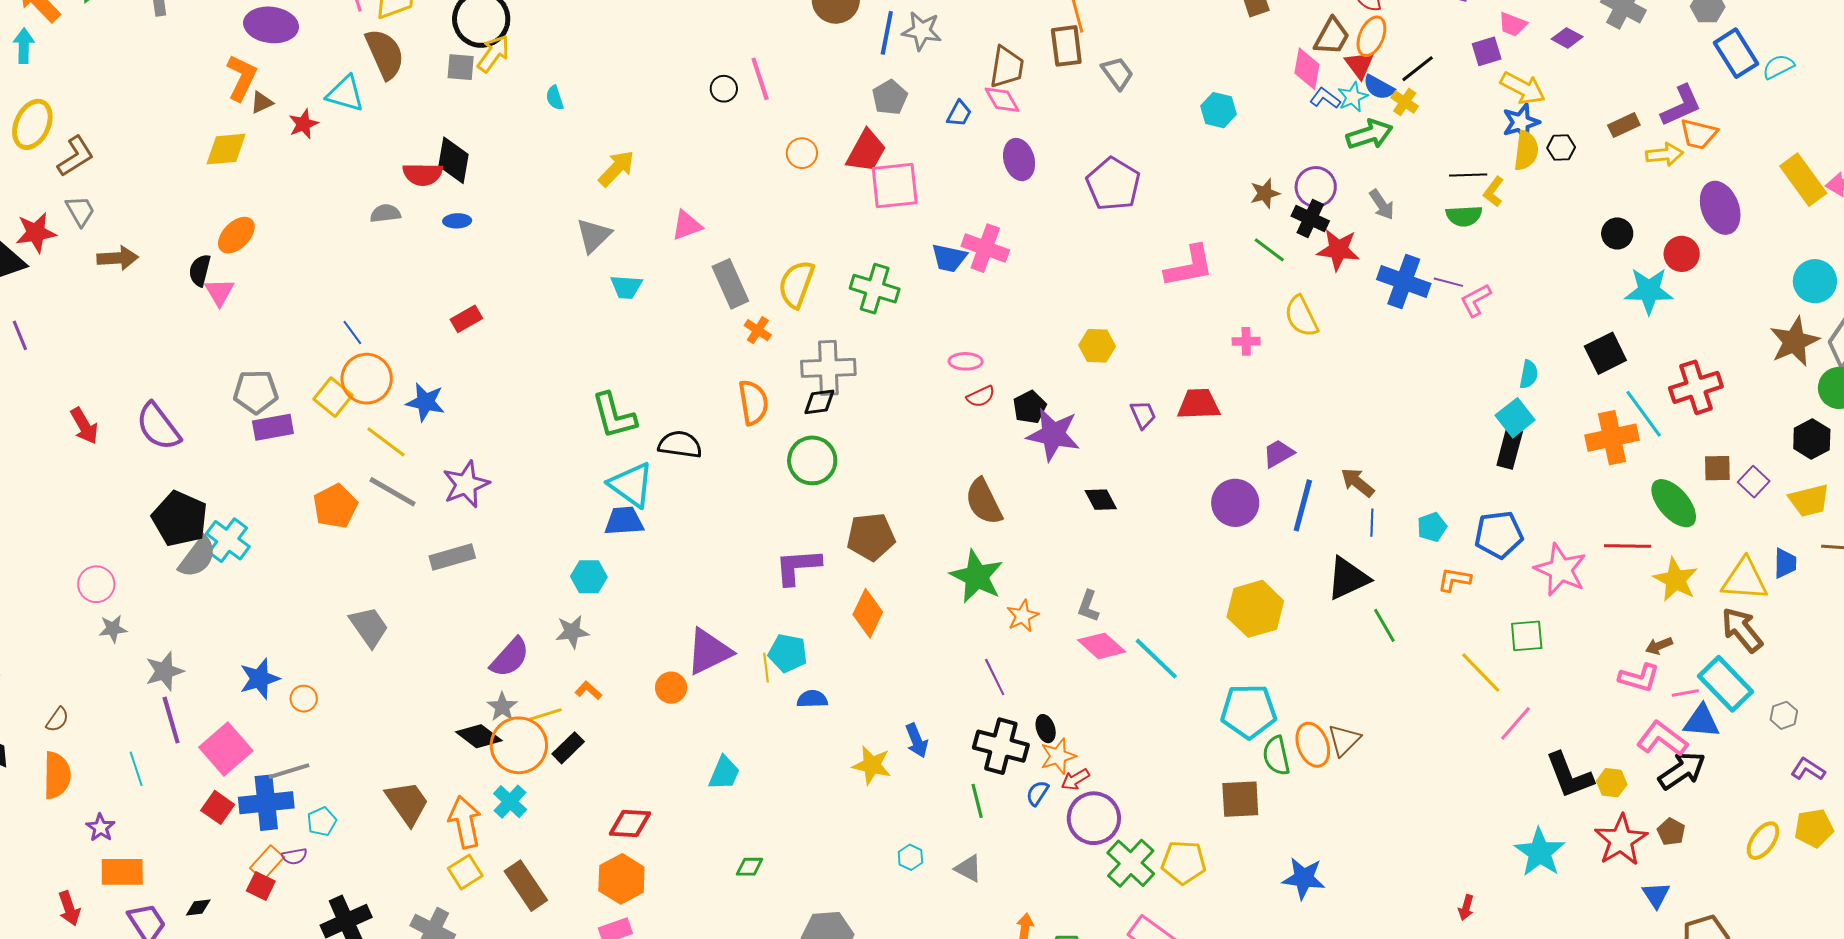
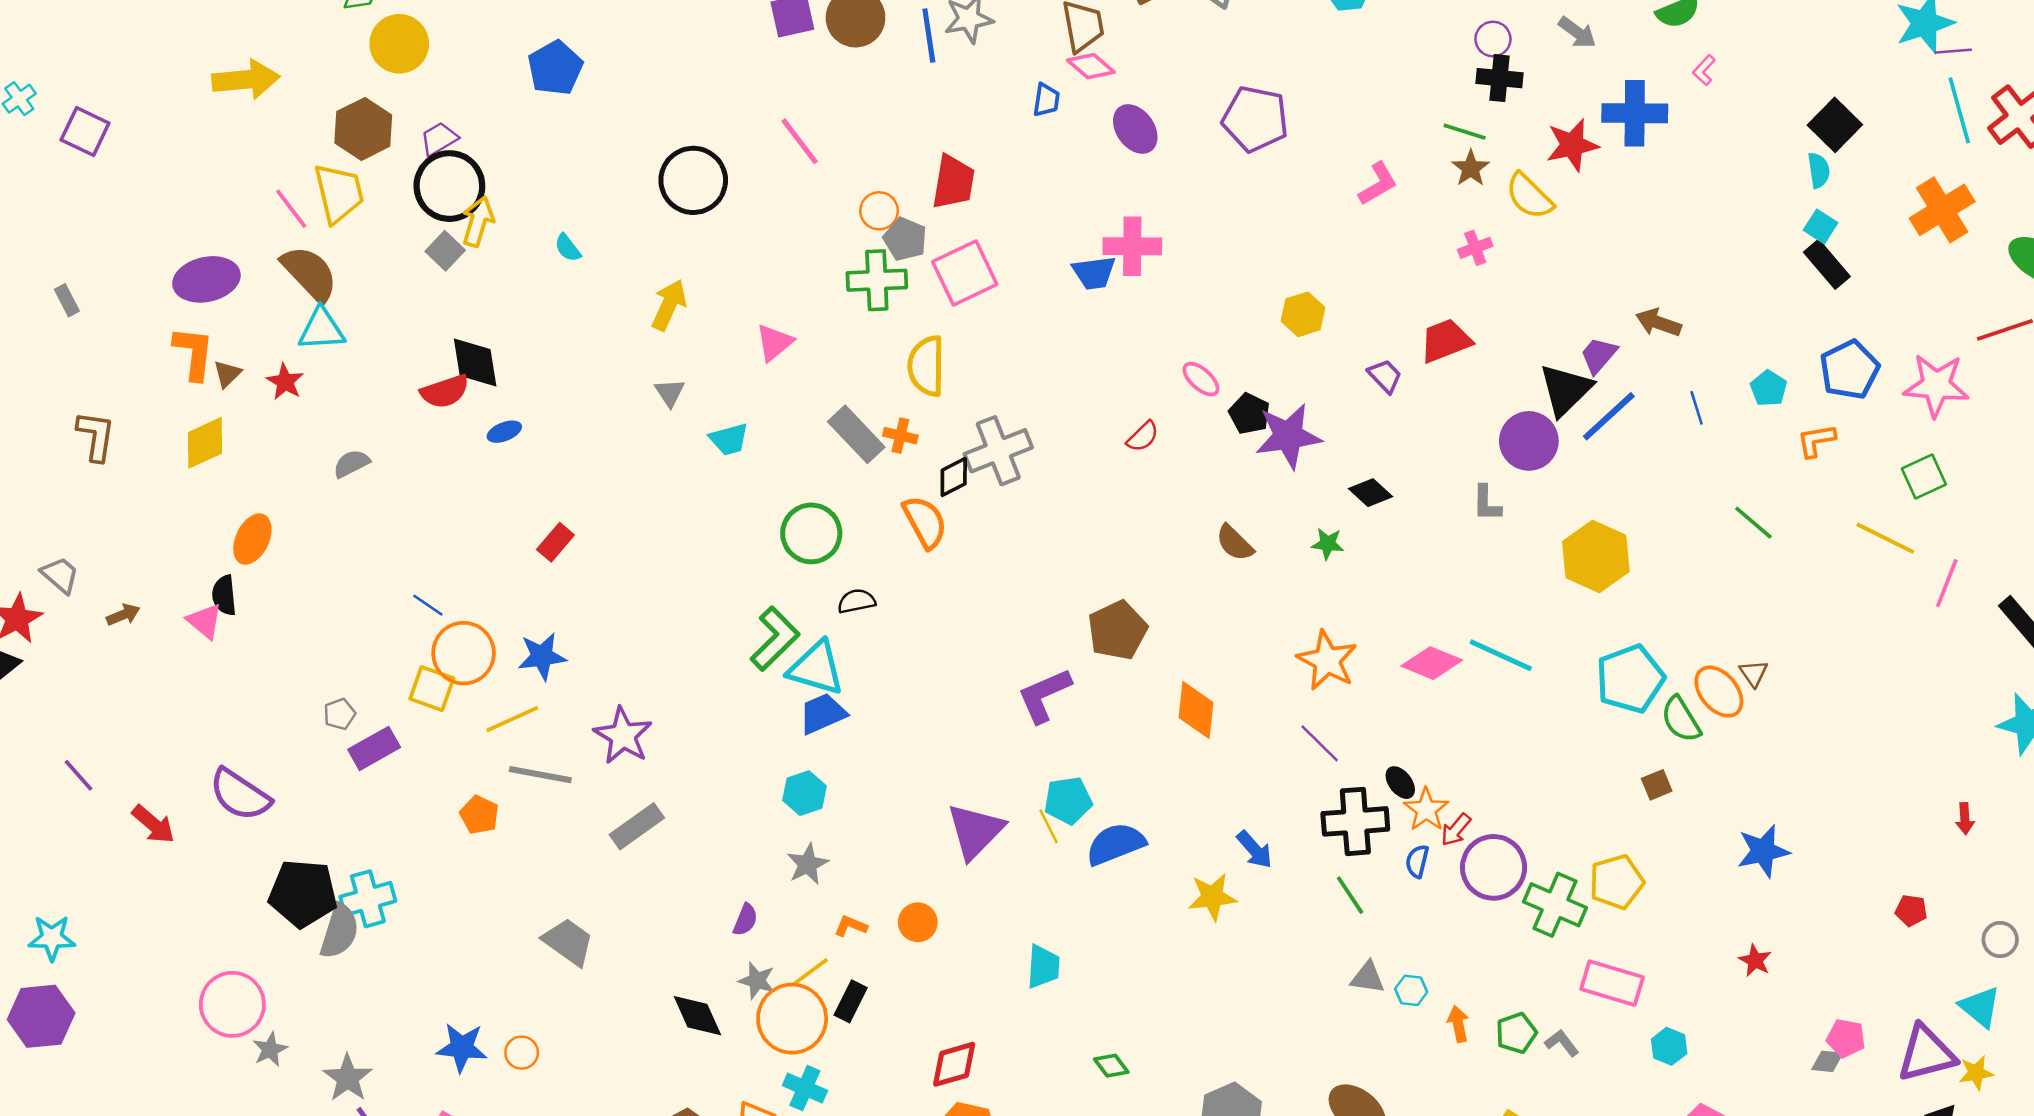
brown semicircle: (385, 54) -> (310, 273), moved
gray square: (461, 67) -> (445, 251), turned -32
black circle: (724, 89) -> (693, 180), moved, size x2.0
gray pentagon: (890, 97) -> (905, 239), moved
brown L-shape: (76, 156) -> (96, 436), moved, turned -30
pink square: (895, 186) -> (965, 273), moved
purple circle: (1316, 187) -> (1493, 39), size x0.7
brown star: (1265, 193) -> (1471, 168), moved
gray semicircle: (385, 213) -> (351, 464), moved
gray triangle: (594, 236) -> (670, 393), size x0.7
red star: (1338, 250) -> (1572, 145), moved
brown arrow: (118, 258) -> (123, 615), size x0.7
pink L-shape: (1189, 266) -> (1378, 184), size x0.7
purple line: (1448, 282) -> (1953, 51), moved
gray rectangle: (730, 284) -> (856, 434), moved
green cross: (875, 289) -> (877, 280), moved
pink triangle: (219, 292) -> (205, 621), moved
pink L-shape: (1476, 300) -> (1704, 70), moved, size x0.7
purple line: (20, 335) -> (79, 775), moved
black square: (1605, 353) -> (1835, 125), moved
pink ellipse: (966, 361) -> (1201, 379), moved, turned 60
gray pentagon: (256, 392) -> (339, 714), size x0.6
red semicircle: (981, 396) -> (1143, 437), moved
black diamond: (819, 402) -> (954, 477), moved
cyan line: (1644, 414) -> (1959, 110), moved, turned 40
green L-shape: (614, 416) -> (775, 639), moved, turned -100
cyan square: (1515, 418) -> (1821, 226), size x0.7
yellow line: (386, 442) -> (512, 719), turned -42
black semicircle: (680, 444) -> (857, 601), size x0.7
black rectangle: (1510, 448) -> (1827, 264), turned -36
purple trapezoid: (1278, 453) -> (1599, 355), moved
green circle: (812, 460) -> (811, 533), moved
brown arrow: (1358, 483) -> (1658, 323), moved
brown semicircle: (984, 502) -> (1235, 543), size x0.7
blue line: (1303, 505) -> (1609, 416), turned 52
orange pentagon: (335, 506) -> (479, 815), size x0.7
cyan cross: (228, 540) -> (368, 899), turned -33
green star: (977, 576) -> (1328, 544), moved, size x0.5
black triangle: (1348, 578) -> (1565, 390), moved
pink circle: (96, 584) -> (232, 1004), size x1.4
gray L-shape: (1088, 606) -> (1487, 503), moved
orange diamond: (868, 613) -> (1196, 710), moved
orange star: (1023, 616) -> (1327, 660), size x1.5
purple semicircle: (510, 657) -> (745, 920), size x0.6
blue star: (259, 679) -> (462, 1048), turned -30
orange circle: (671, 688) -> (918, 922), moved
blue semicircle: (812, 699) -> (1116, 844), size x1.6
black diamond: (479, 736) -> (697, 1016), moved, turned 48
brown triangle: (1344, 740) -> (1753, 673), size x0.7
brown square: (1240, 799) -> (1657, 785), size x0.6
cyan hexagon: (910, 857) -> (1411, 990), moved
green diamond: (749, 867) -> (1111, 1066), turned 72

